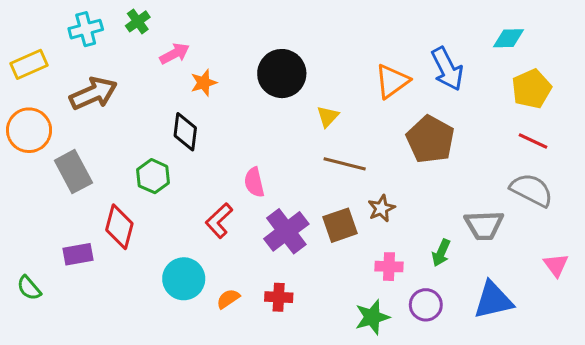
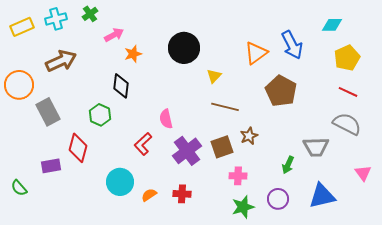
yellow rectangle: (29, 64) -> (22, 27), moved
pink cross: (389, 267) -> (238, 176), moved

